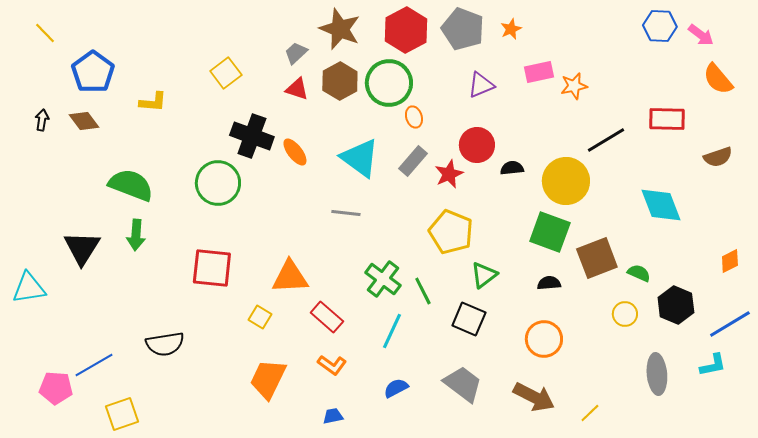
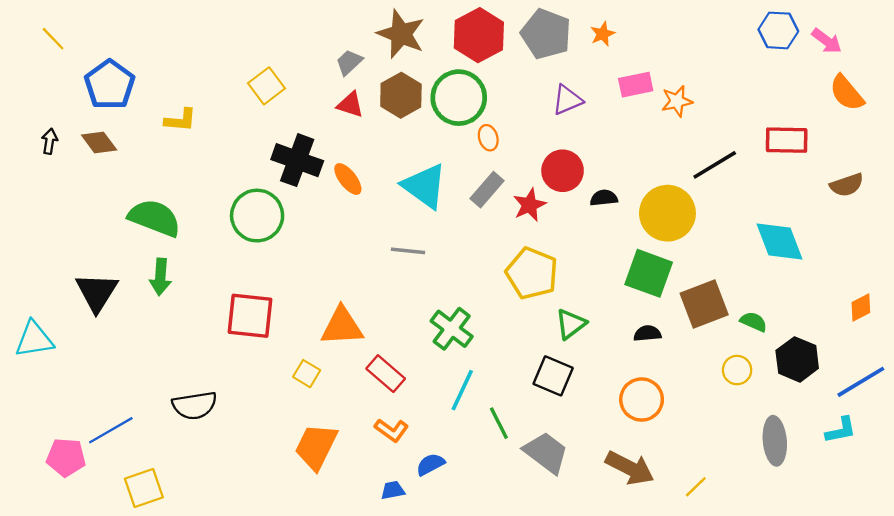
green line: (423, 291) -> (499, 423), moved
blue semicircle: (396, 388) -> (430, 464), moved

